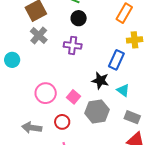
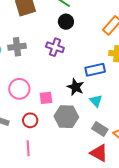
gray cross: (39, 35) -> (17, 47), moved, turned 30
blue rectangle: (116, 60) -> (95, 70), turned 42
pink square: (74, 97) -> (46, 98), turned 32

